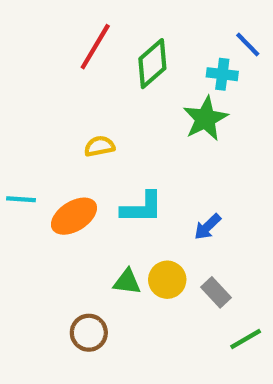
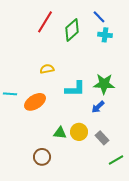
blue line: (248, 44) -> (99, 17), moved
green star: (205, 119) -> (104, 84), moved, turned 30
cyan L-shape: (142, 208) -> (75, 89), moved

